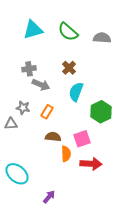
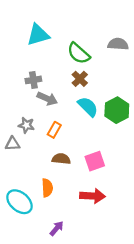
green semicircle: (68, 32) -> (79, 53), moved
cyan semicircle: (76, 92) -> (88, 107), turned 114
green hexagon: (101, 112) -> (117, 110), moved
orange semicircle: (66, 154) -> (47, 188), moved
red arrow: (91, 164) -> (93, 196), moved

